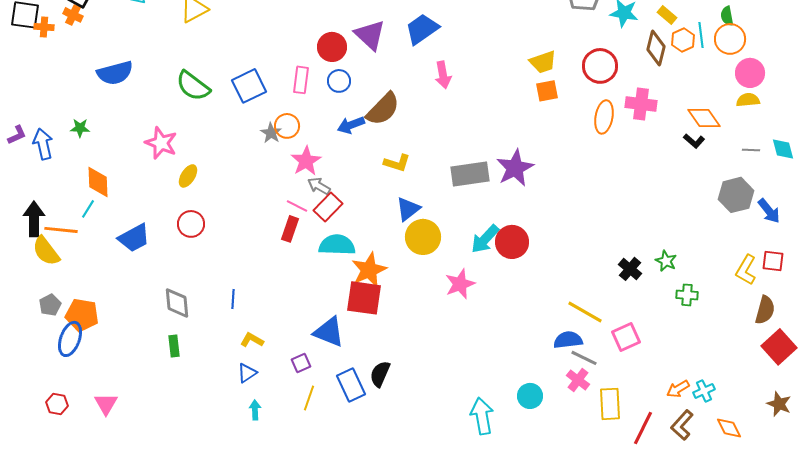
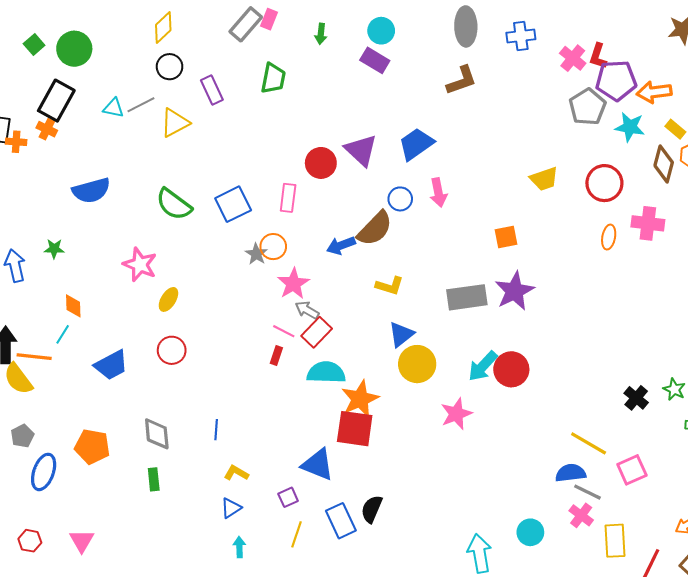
blue circle: (339, 81) -> (400, 199), moved
orange square: (547, 91) -> (506, 237), moved
orange ellipse: (604, 117) -> (609, 237), size x0.7
orange diamond: (98, 182) -> (73, 306), size x0.7
red rectangle: (290, 229) -> (276, 356), size x0.7
orange pentagon: (82, 315) -> (92, 447), moved

